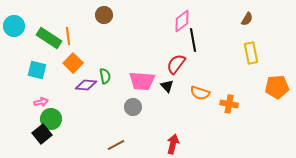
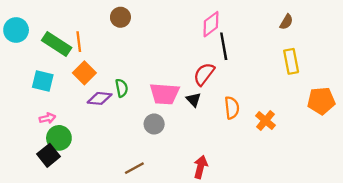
orange semicircle: (200, 93) -> (232, 108), turned -114
orange cross: (229, 104) -> (265, 121), turned 30

